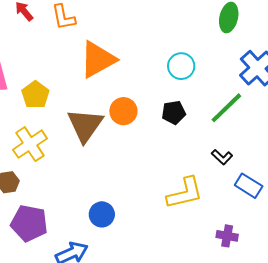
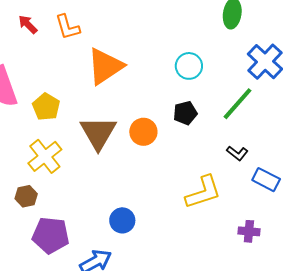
orange circle: (123, 111) -> (143, 132), moved

